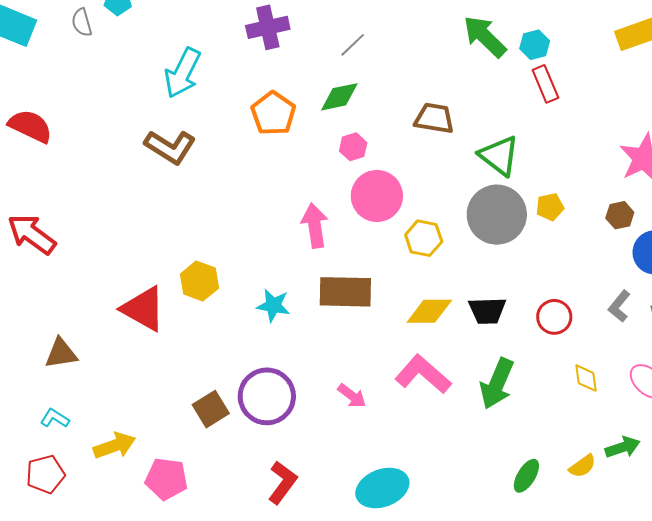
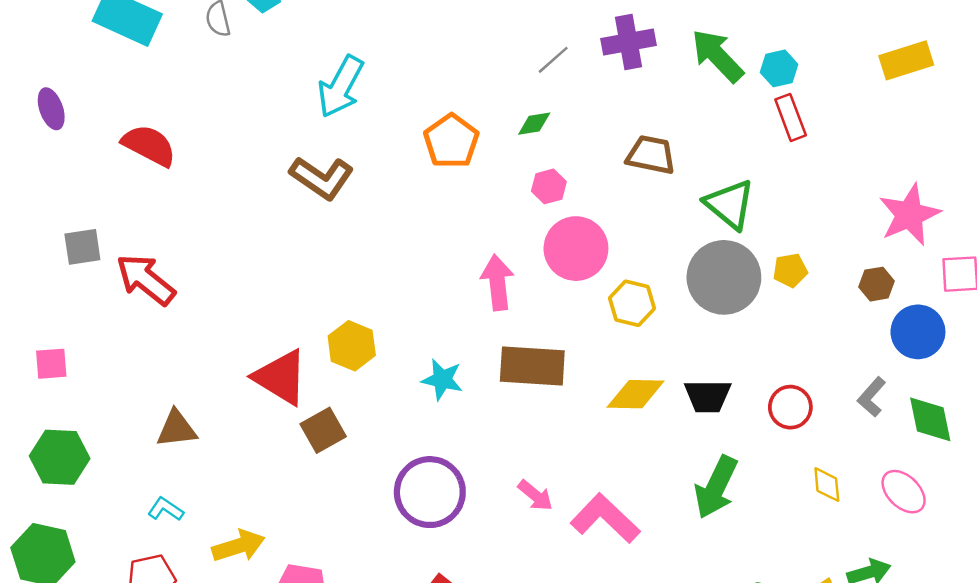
purple cross: (268, 27) -> (629, 42), moved
green diamond: (339, 97) -> (534, 124), size x0.7
pink L-shape: (423, 374) -> (605, 518), moved
brown square: (211, 409) -> (323, 430), moved

